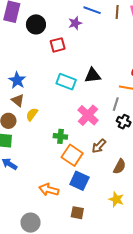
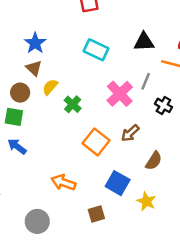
black triangle: (93, 75) -> (144, 42), moved
gray line: (116, 104) -> (146, 81), moved
green cross: (60, 136) -> (73, 104), moved, turned 32
blue square: (79, 181) -> (118, 183), moved
brown square: (77, 213) -> (96, 214), turned -32

